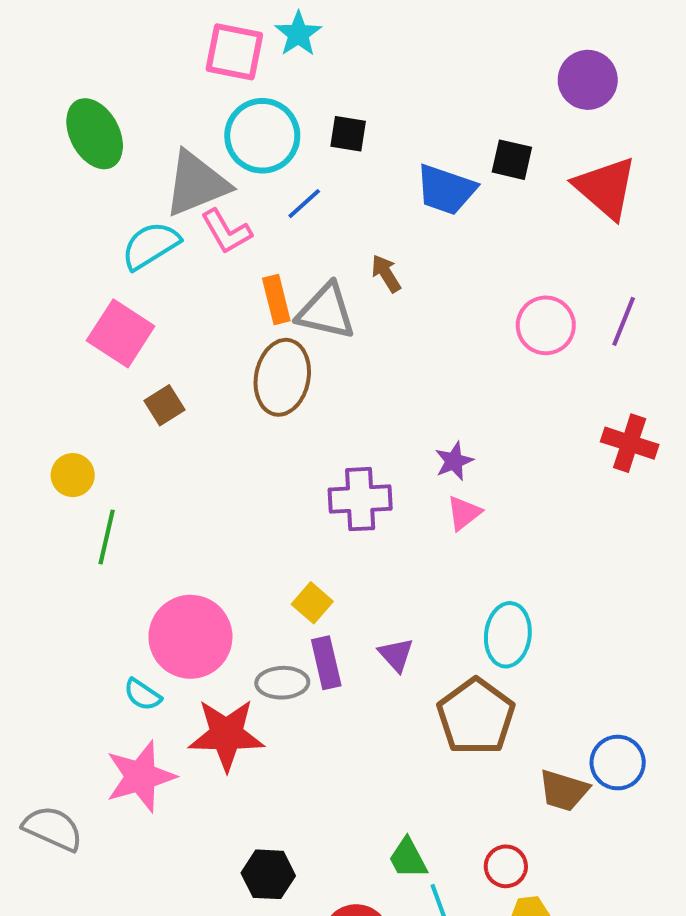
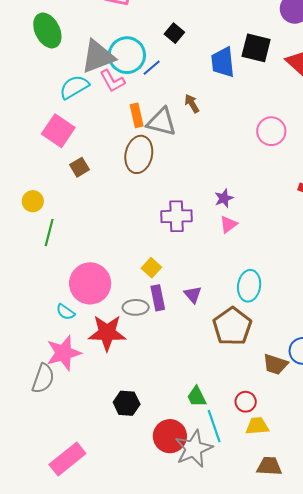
black square: (348, 134) -> (174, 33), turned 30
cyan circle: (262, 136) -> (127, 55), moved
black square: (512, 160) -> (256, 48), size x1.4
blue trapezoid: (446, 190) -> (223, 62), turned 64
gray semicircle: (53, 828) -> (43, 378), moved, turned 84

